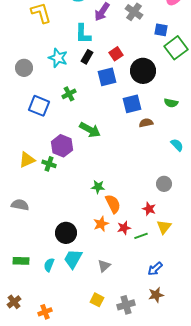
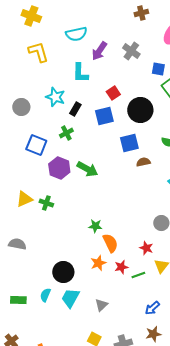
black rectangle: (87, 57) -> (75, 109), moved
purple hexagon: (62, 146) -> (59, 168), moved
cyan semicircle: (49, 265) -> (45, 295), moved

